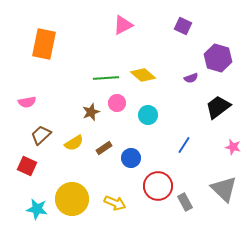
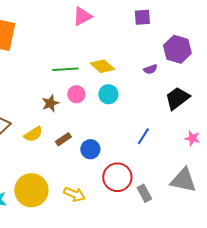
purple square: (183, 26) -> (142, 17), turned -30
cyan circle: (148, 115) -> (108, 94), moved
gray triangle: (224, 189) -> (183, 180), turned -32

